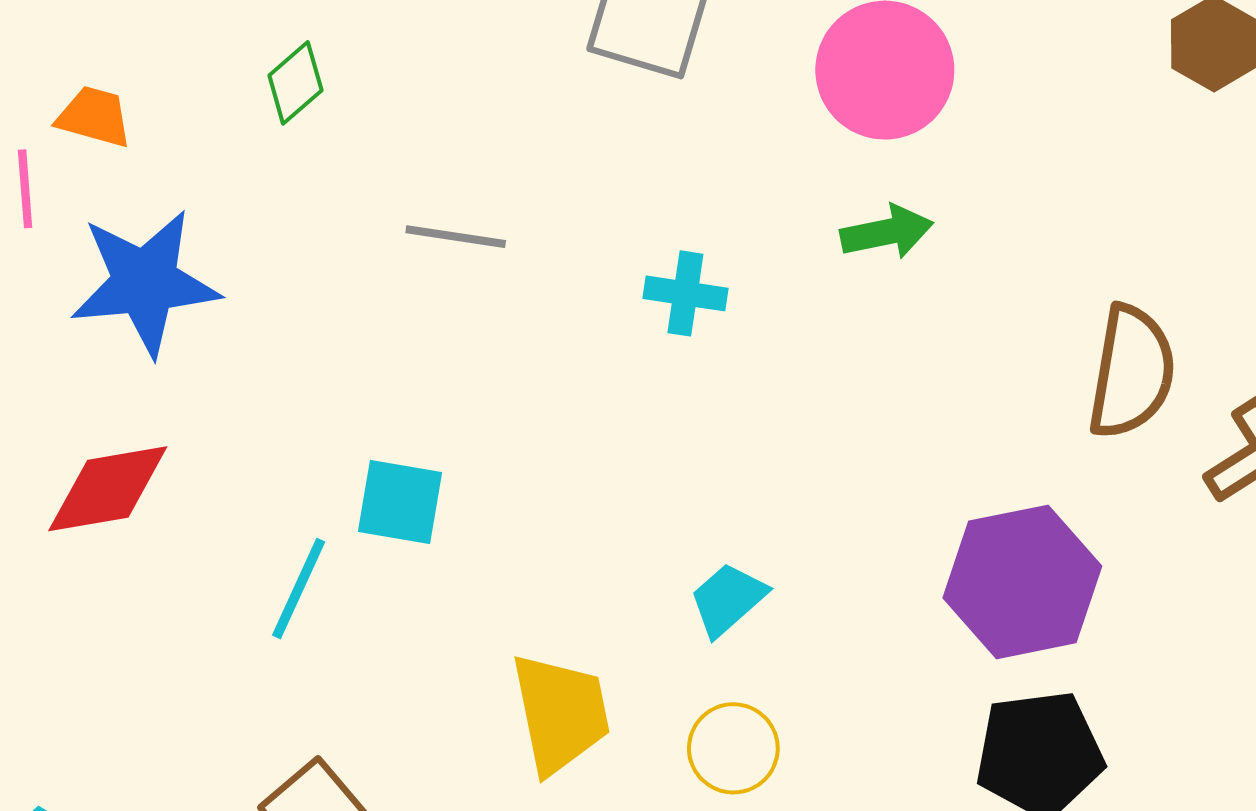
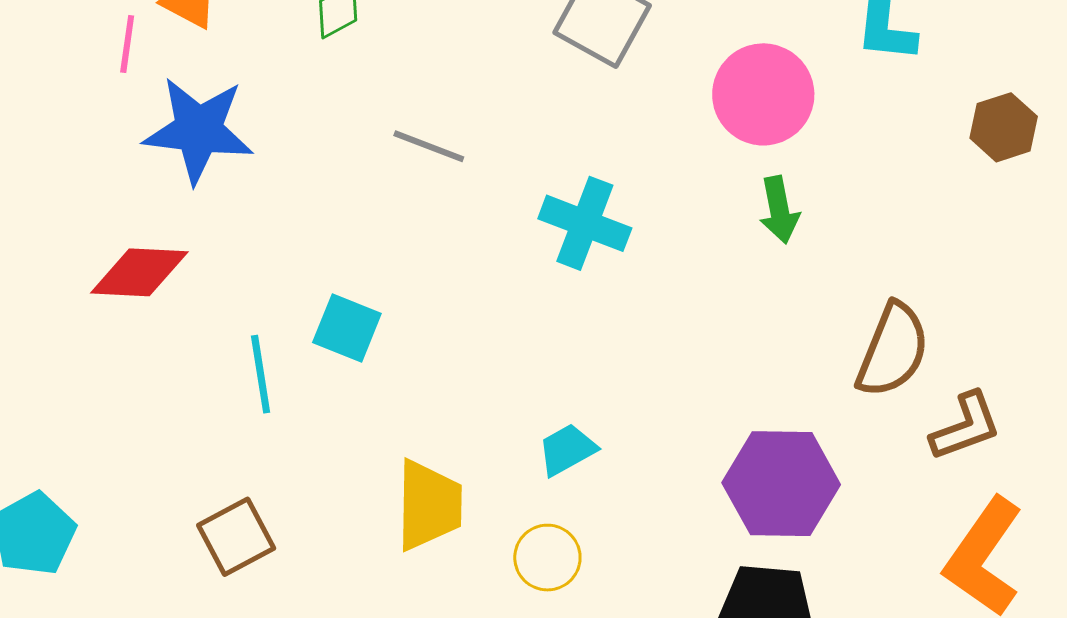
green arrow: (887, 232) -> (779, 210), moved, turned 78
cyan cross: (685, 293) -> (585, 223), size x1.5
cyan line: (299, 588) -> (261, 374), turned -46

